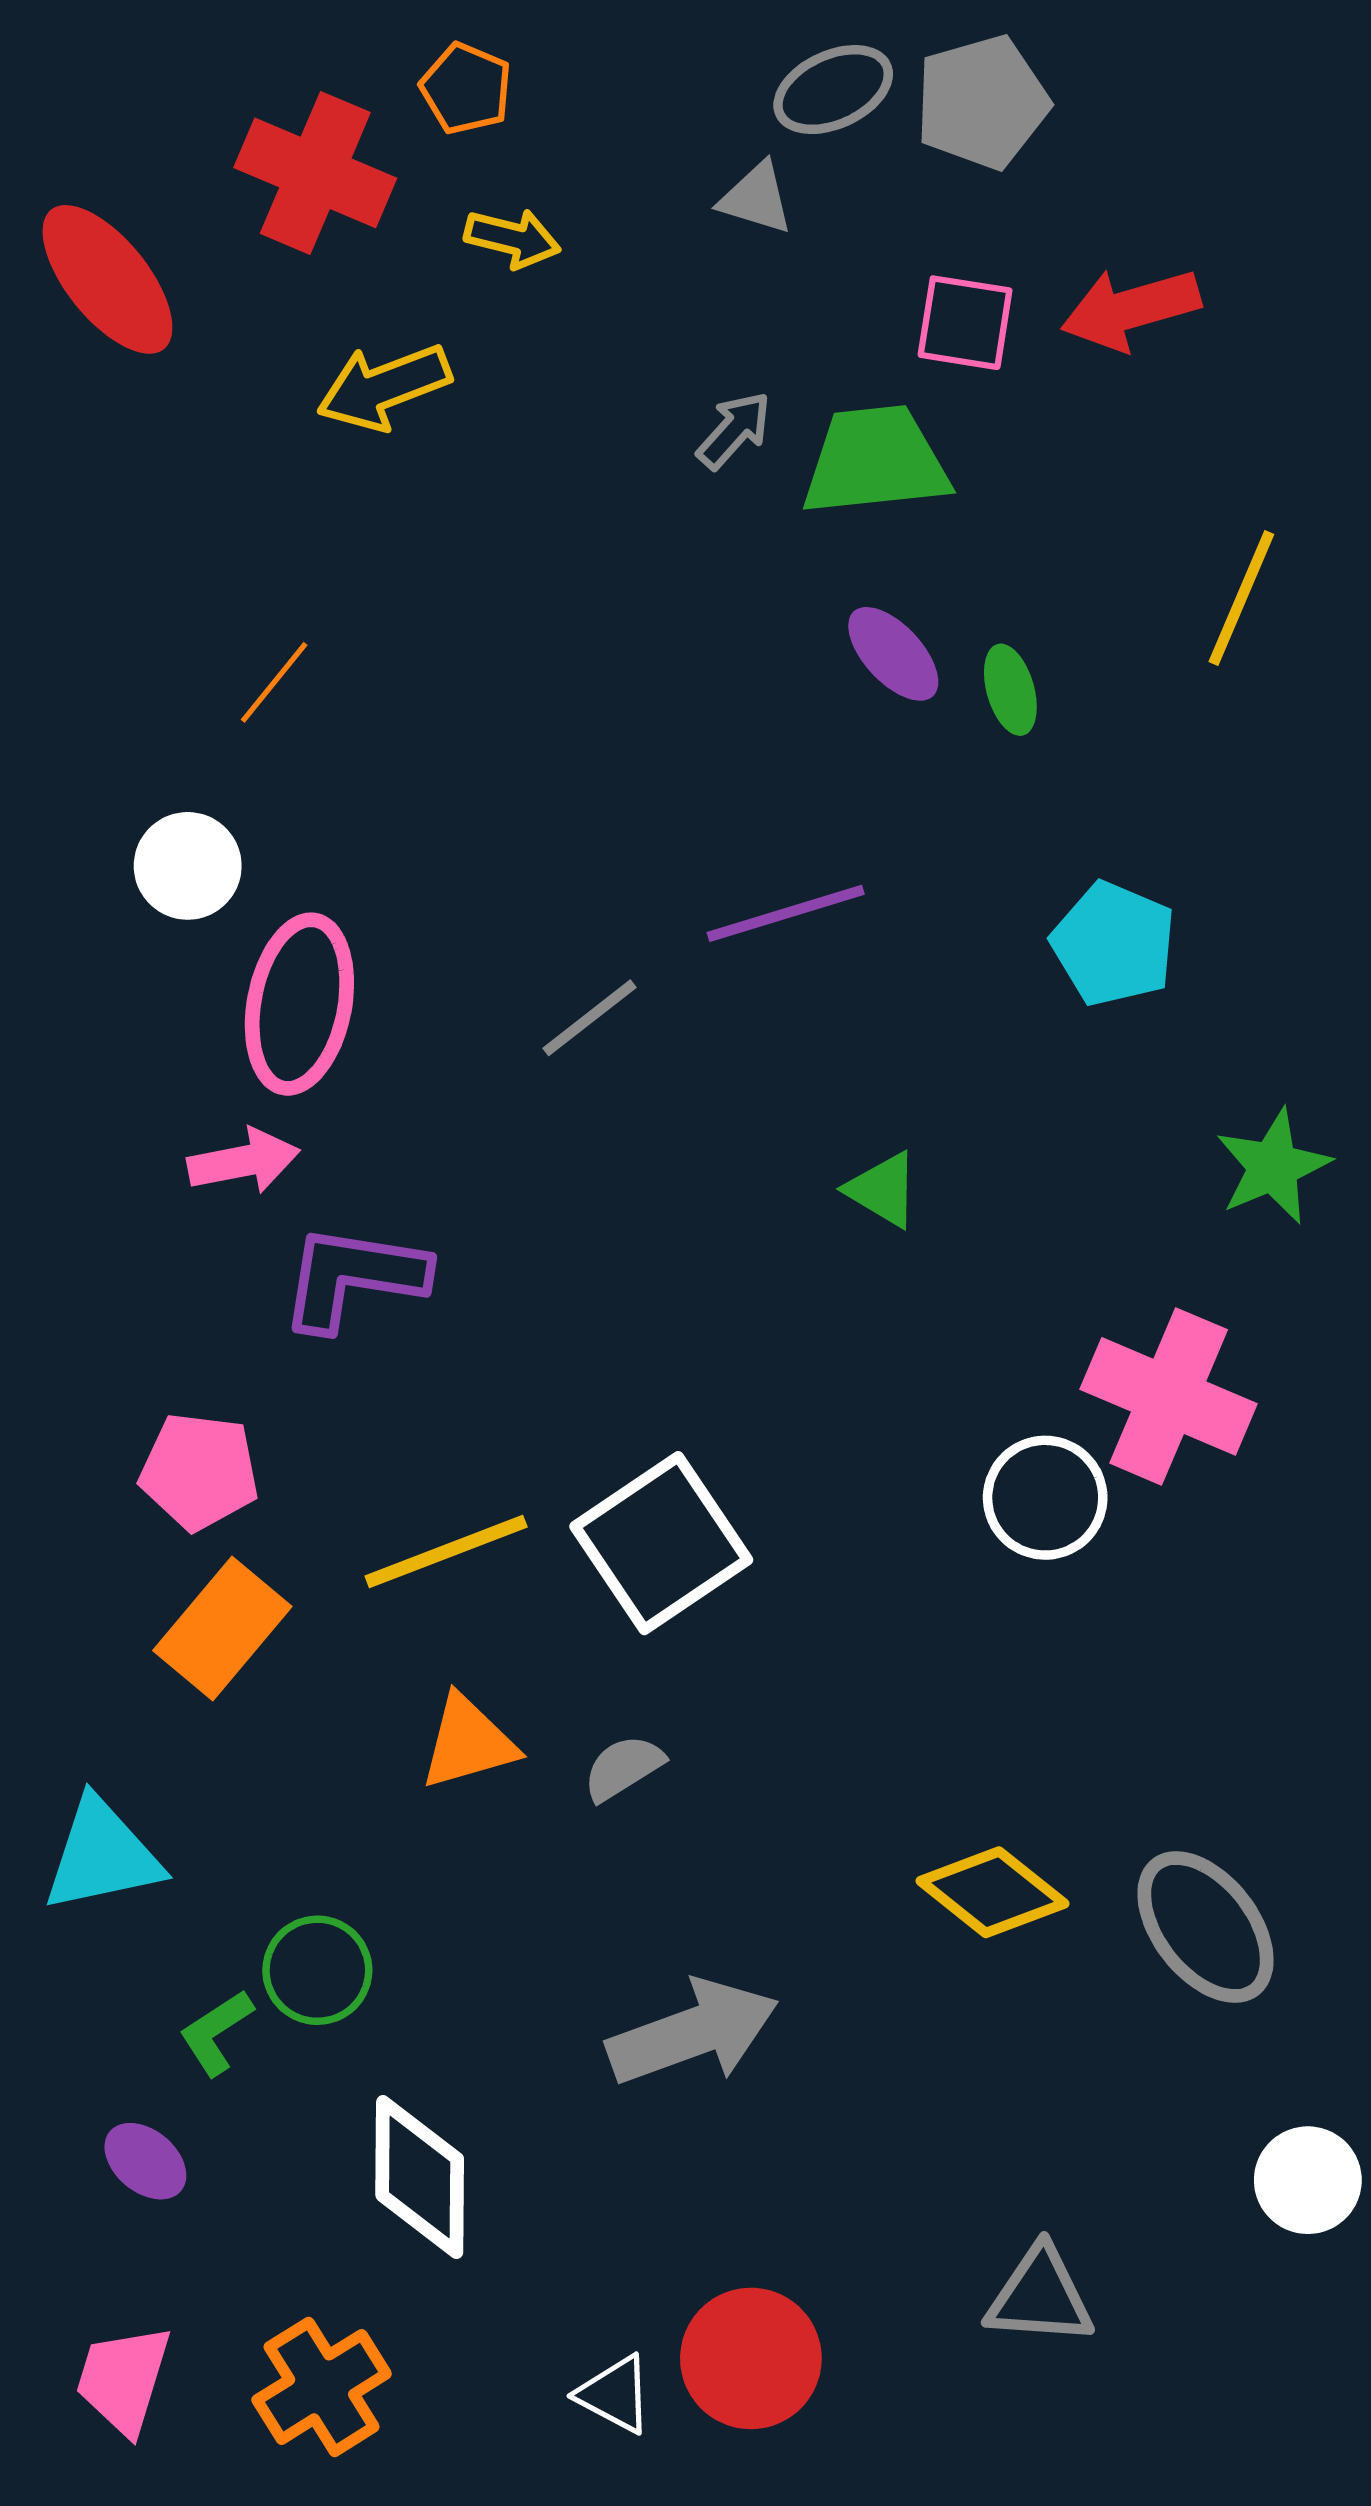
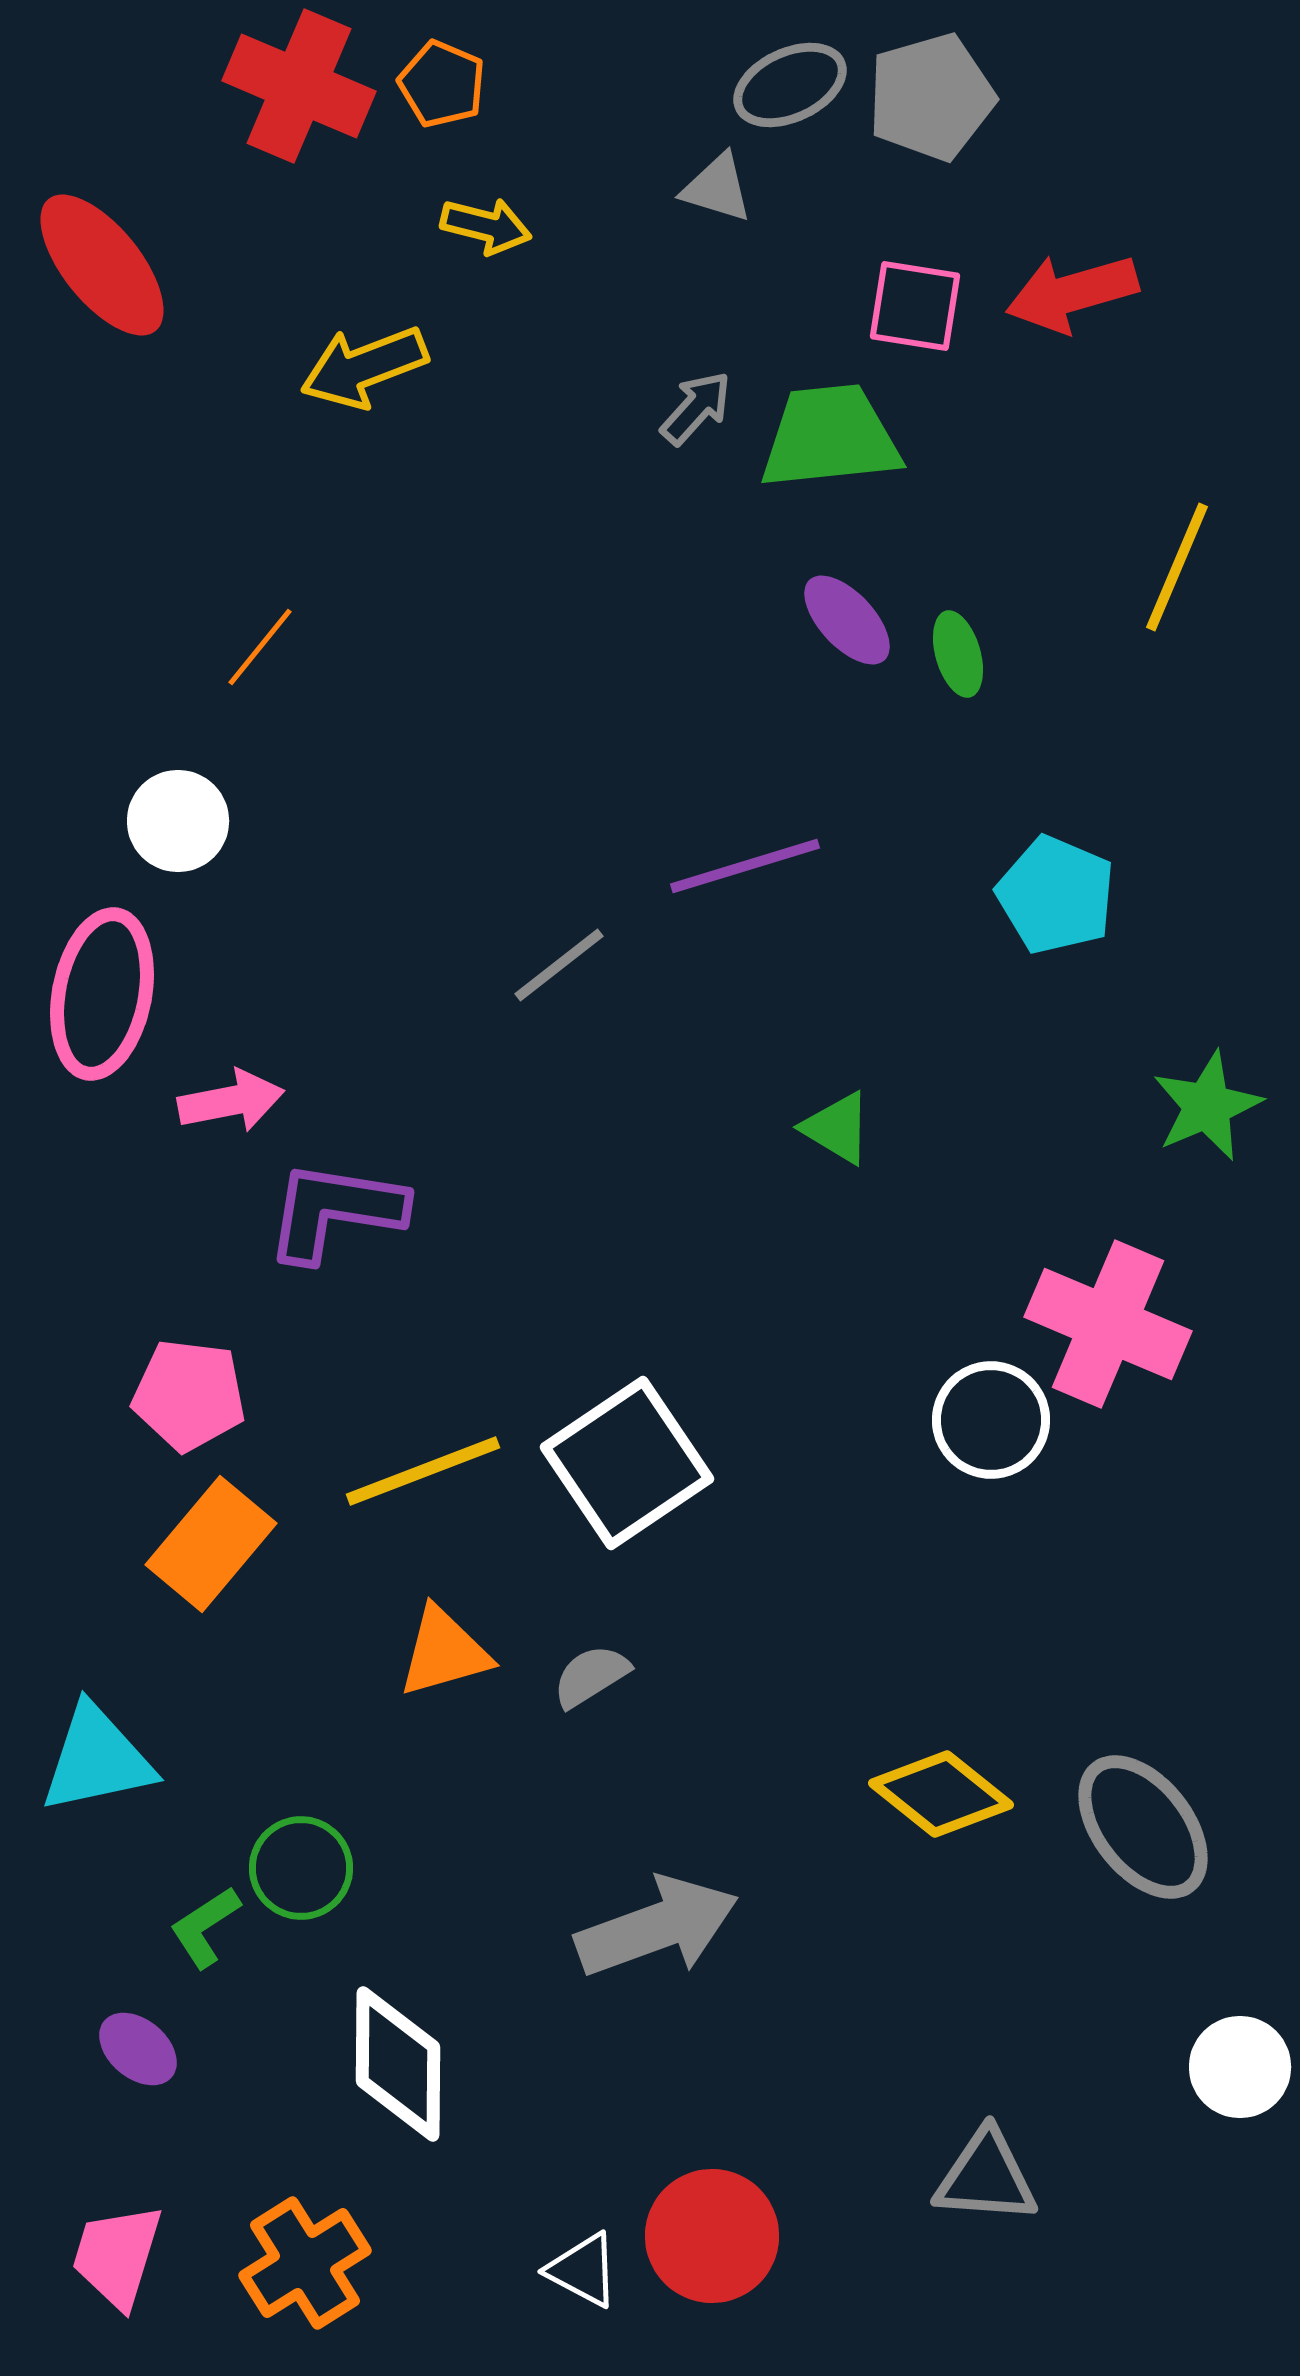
red cross: (315, 173) -> (299, 86), moved
pink ellipse: (299, 1004) -> (102, 994), moved

